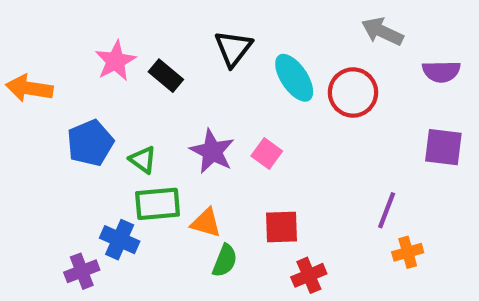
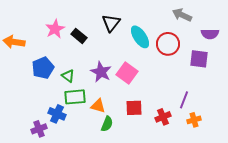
purple square: (443, 147) -> (199, 59), moved
pink square: (267, 153) -> (127, 73), size x1.5
red cross: (309, 275) -> (163, 117), moved

